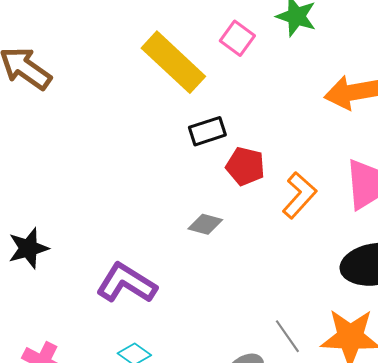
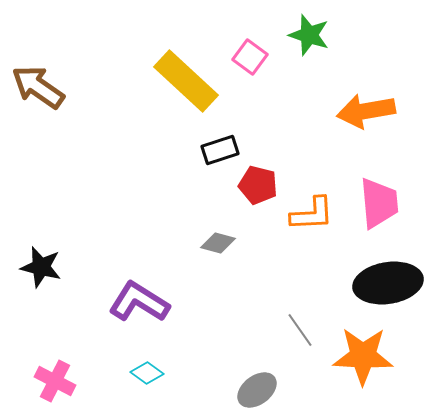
orange L-shape: (299, 195) -> (312, 214), turned 45
black star: (28, 248) -> (41, 267), turned 30
gray line: (287, 336) -> (300, 330), moved

